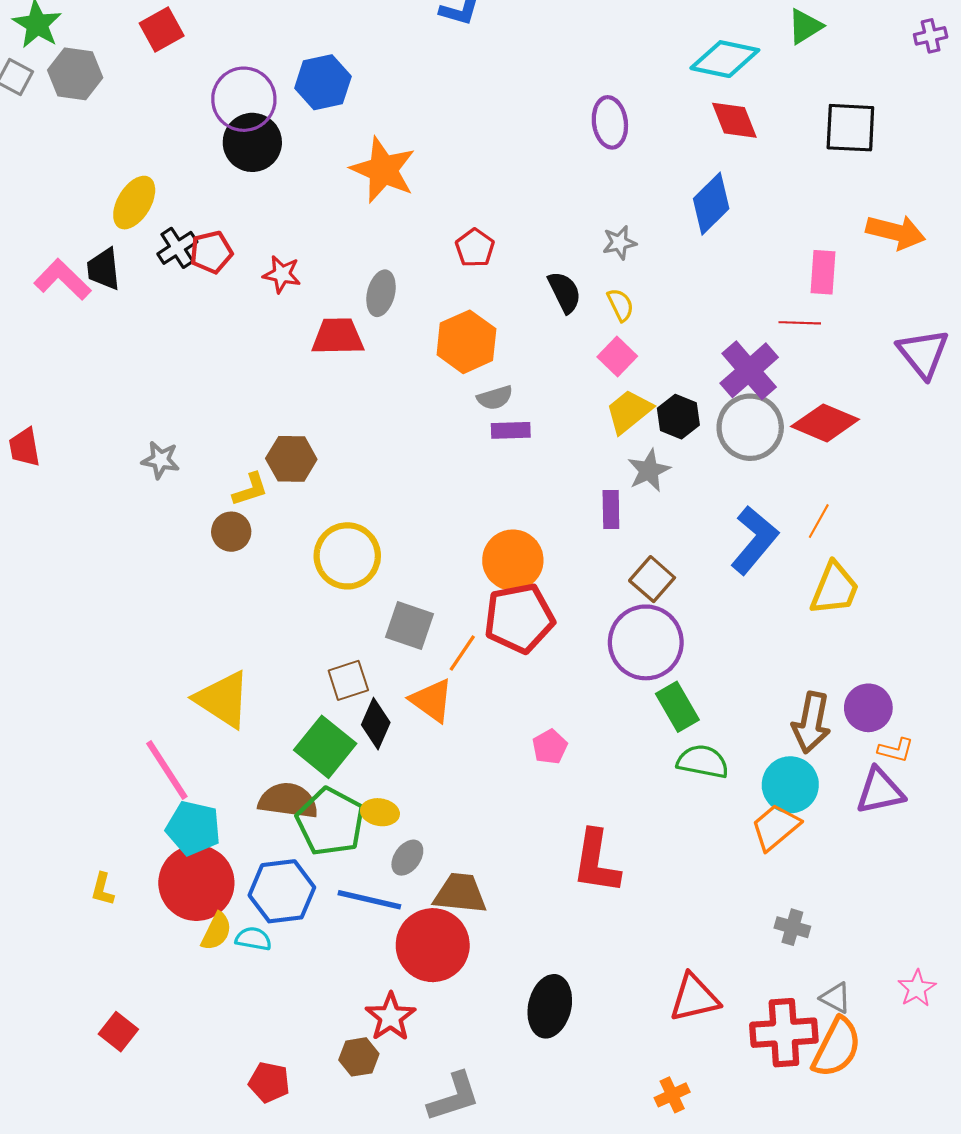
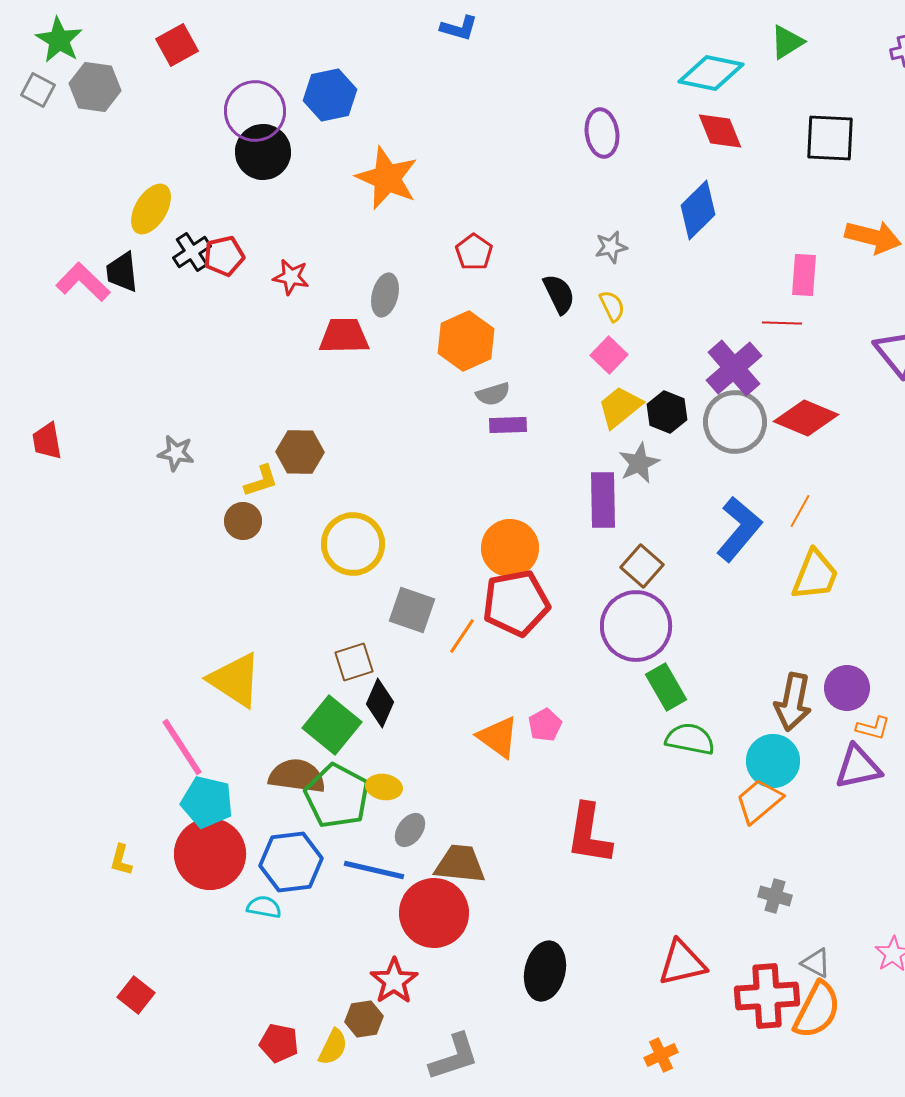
purple rectangle: (611, 509) -> (603, 500), size x1.5
orange triangle: (432, 700) -> (498, 737), moved
yellow semicircle: (216, 931) -> (333, 1047), moved

